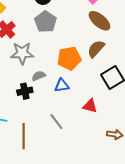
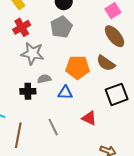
brown semicircle: (96, 49) -> (106, 63), turned -108

